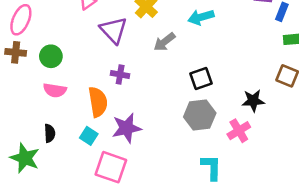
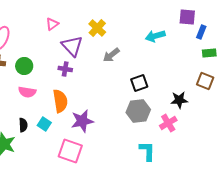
cyan arrow: (201, 17) -> (155, 36), moved
purple cross: (120, 75) -> (65, 69), moved
cyan square: (89, 136) -> (44, 124), moved

